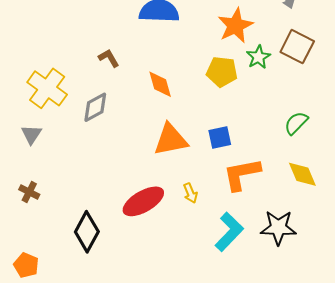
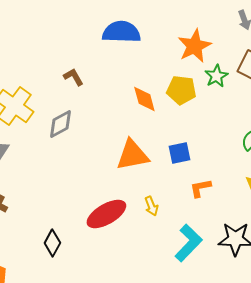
orange diamond: (160, 84) -> (144, 99), moved
orange L-shape: (242, 174) -> (200, 188), size x0.6
black diamond: (87, 232) -> (52, 243), size x0.7

